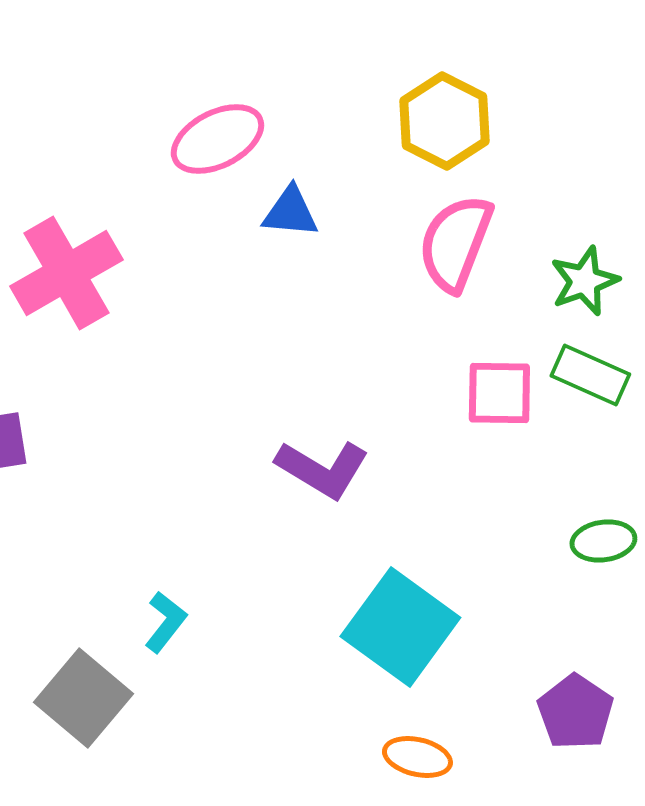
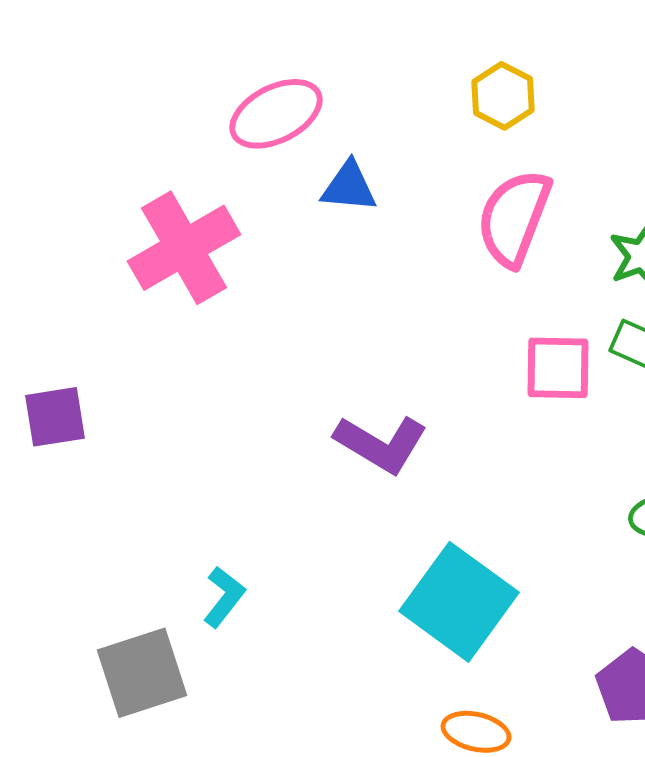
yellow hexagon: (444, 121) -> (503, 96), size x0.7
pink cross: (66, 273) -> (184, 248), moved
gray square: (83, 698) -> (142, 673), turned 32

